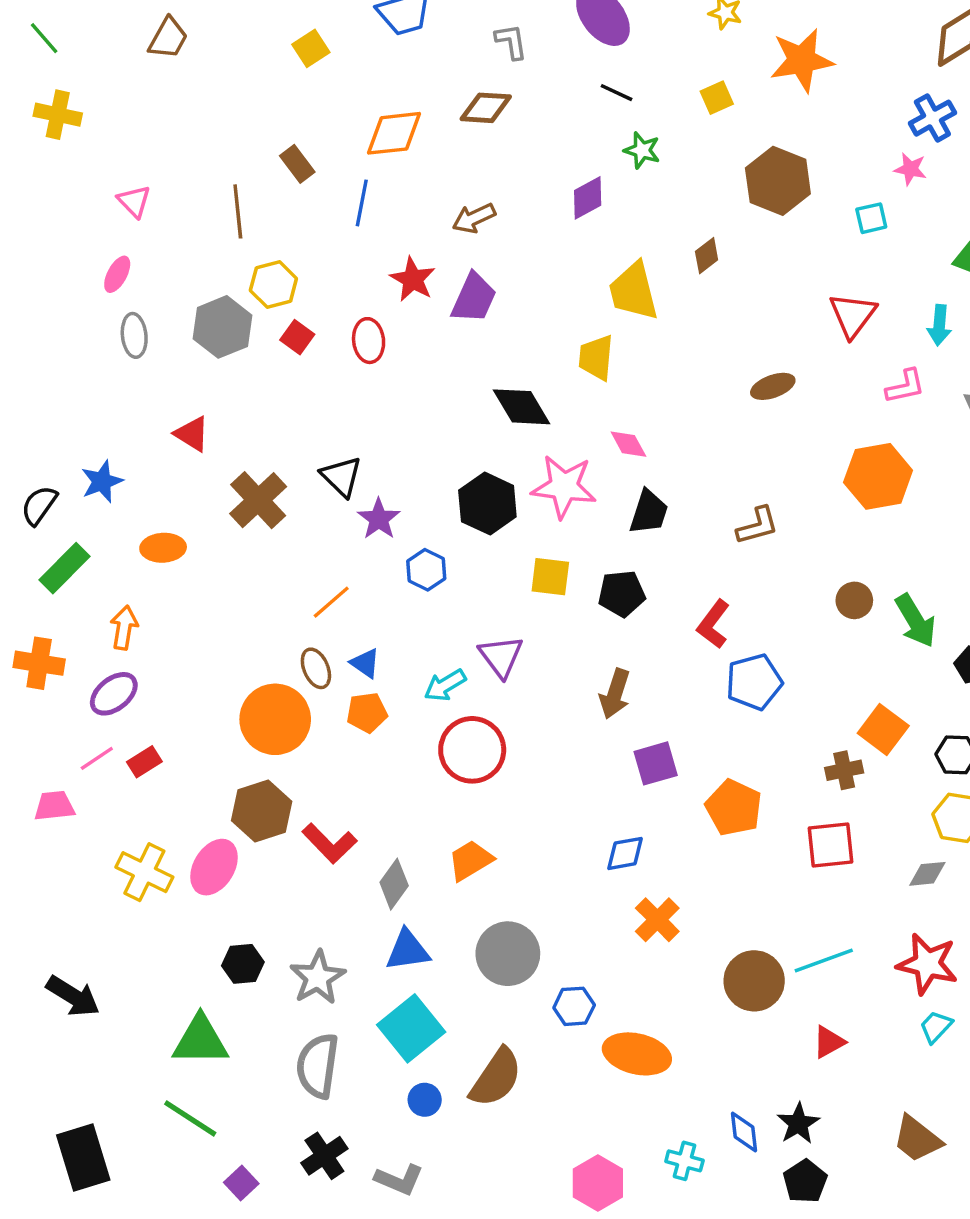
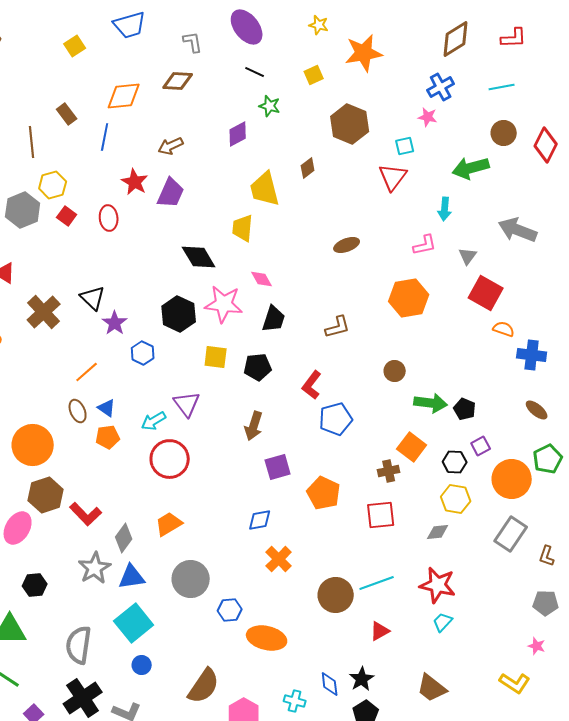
red triangle: (853, 315) -> (393, 177), moved
green arrow: (915, 621) -> (431, 403), moved, turned -52
orange circle: (275, 719) -> (33, 445), moved
gray star: (318, 977) -> (95, 568), moved
brown semicircle: (496, 1078) -> (204, 686), moved
black cross: (324, 1156) -> (83, 698), size x1.4

